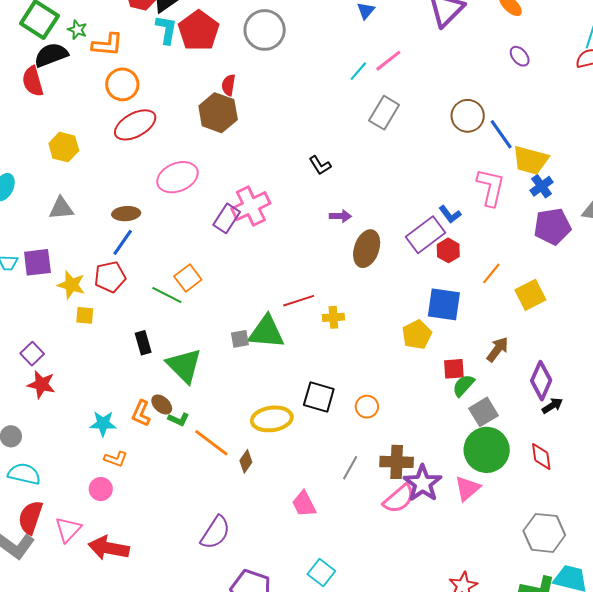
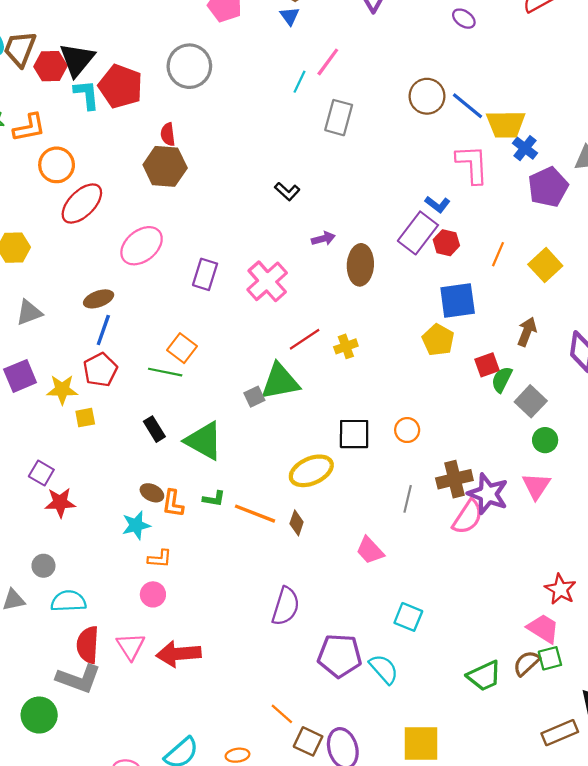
pink cross: (251, 206) -> (267, 281), moved
brown ellipse: (162, 405) -> (152, 493), moved
green circle: (487, 450) -> (545, 440), size x0.5

